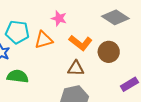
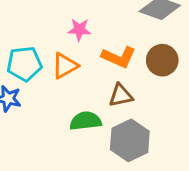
green semicircle: (18, 76) -> (86, 121), moved

